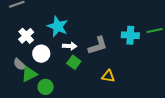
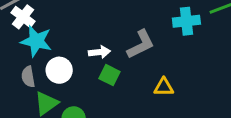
cyan star: (58, 26) -> (36, 41), moved
white cross: (26, 36) -> (23, 17), moved
gray semicircle: (20, 64) -> (28, 77), moved, turned 48

